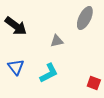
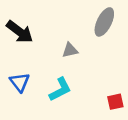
red square: (94, 83) -> (115, 102), turned -32

